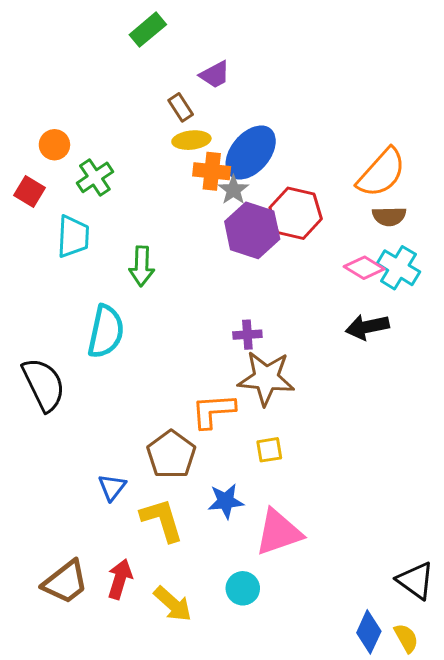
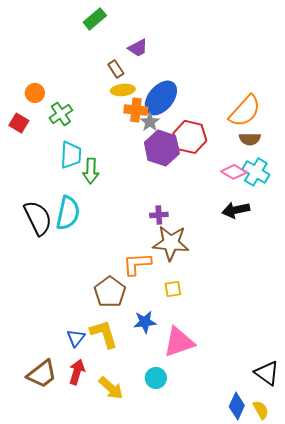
cyan trapezoid: (73, 237) -> (71, 155), moved
black semicircle: (44, 384) -> (38, 218), moved
blue triangle: (112, 487) -> (76, 338), moved

